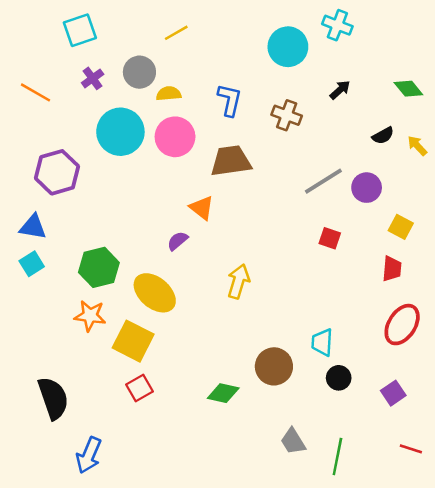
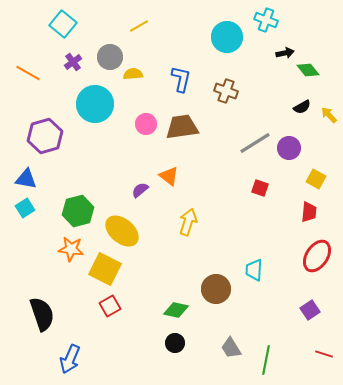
cyan square: (80, 30) -> (63, 24), turned -32
green diamond: (408, 89) -> (308, 70), moved
black arrow: (340, 90) -> (285, 53), moved, turned 30
pink circle: (175, 137) -> (146, 124), moved, size x0.7
orange triangle: (202, 208) -> (169, 176), moved
black circle: (339, 378) -> (175, 343), moved

